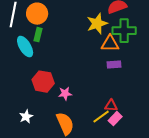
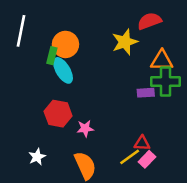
orange circle: (37, 14) -> (65, 44), moved
green cross: (124, 31) -> (166, 82), moved
orange triangle: (110, 44) -> (162, 61), moved
cyan ellipse: (25, 47) -> (63, 70), moved

